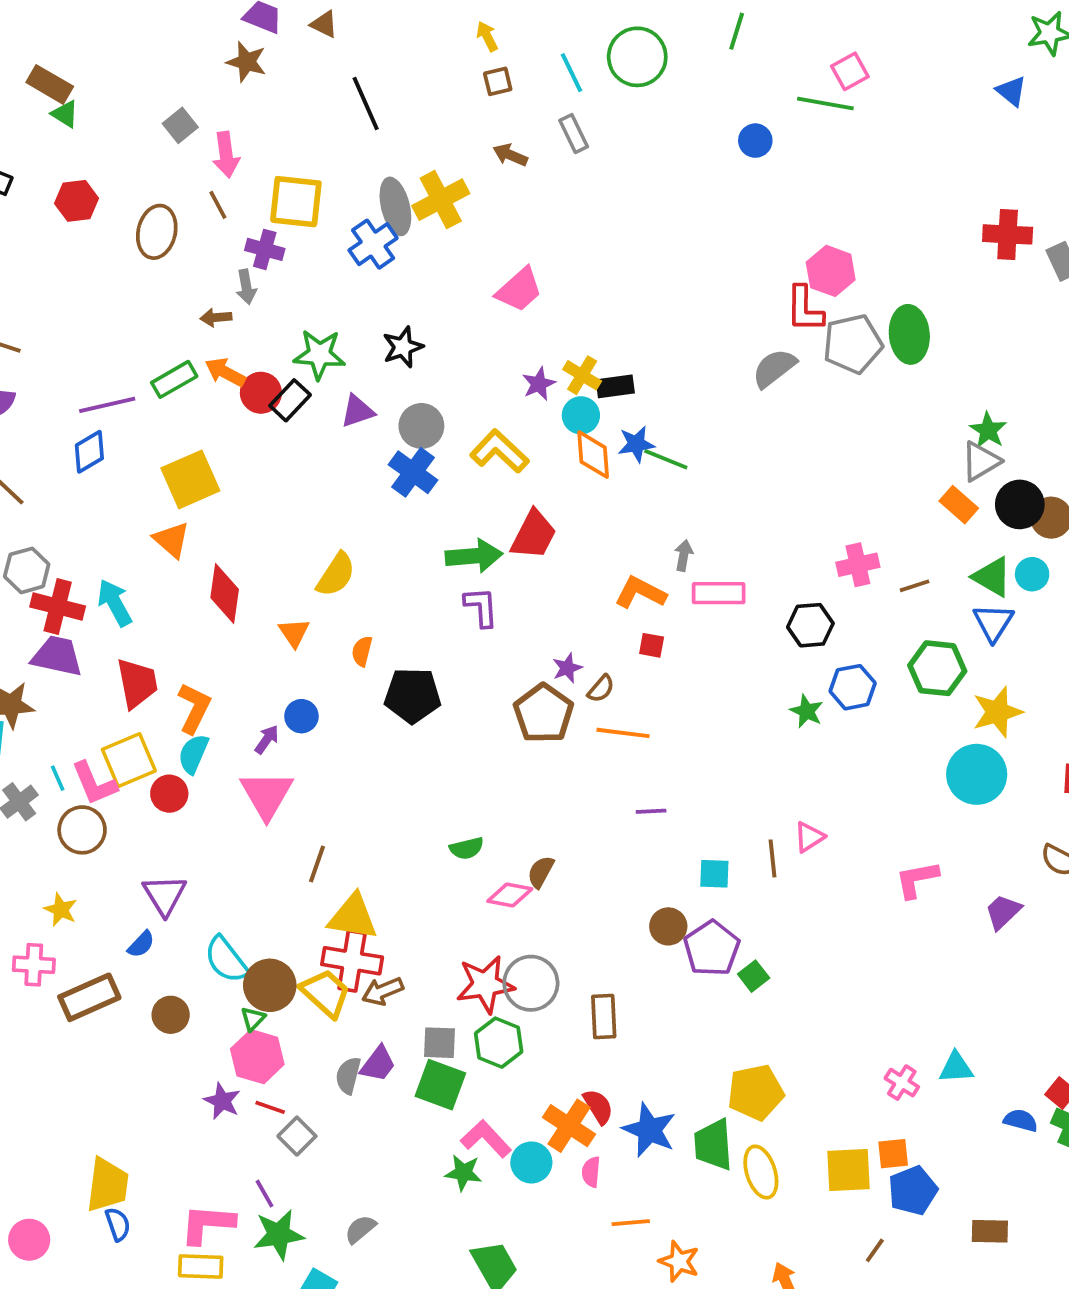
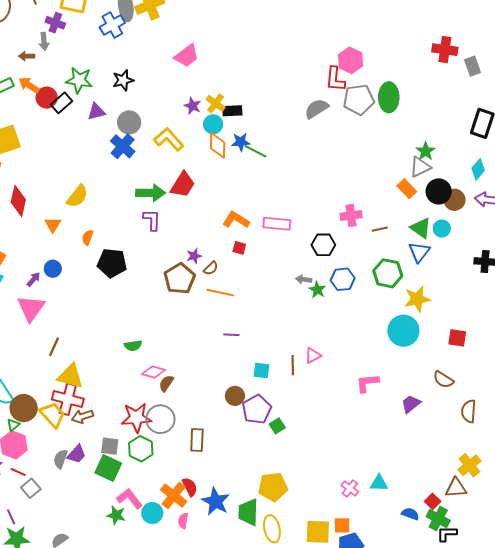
purple star: (539, 384) -> (193, 106), turned -30
gray arrow: (684, 555) -> (304, 279), moved, turned -98
brown semicircle: (541, 872) -> (166, 383), moved

